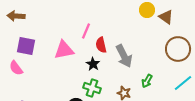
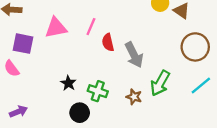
pink triangle: (64, 50) -> (56, 28), moved
black star: (93, 64) -> (68, 83), moved
green arrow: (147, 81) -> (160, 83), size x1.6

